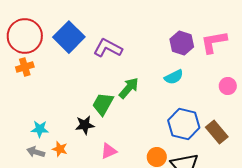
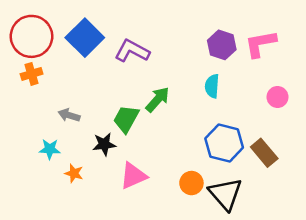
cyan semicircle: (174, 77) -> (212, 86), turned 120
pink triangle: (109, 151) -> (133, 176), size x1.4
gray arrow: (36, 152) -> (69, 115), moved

